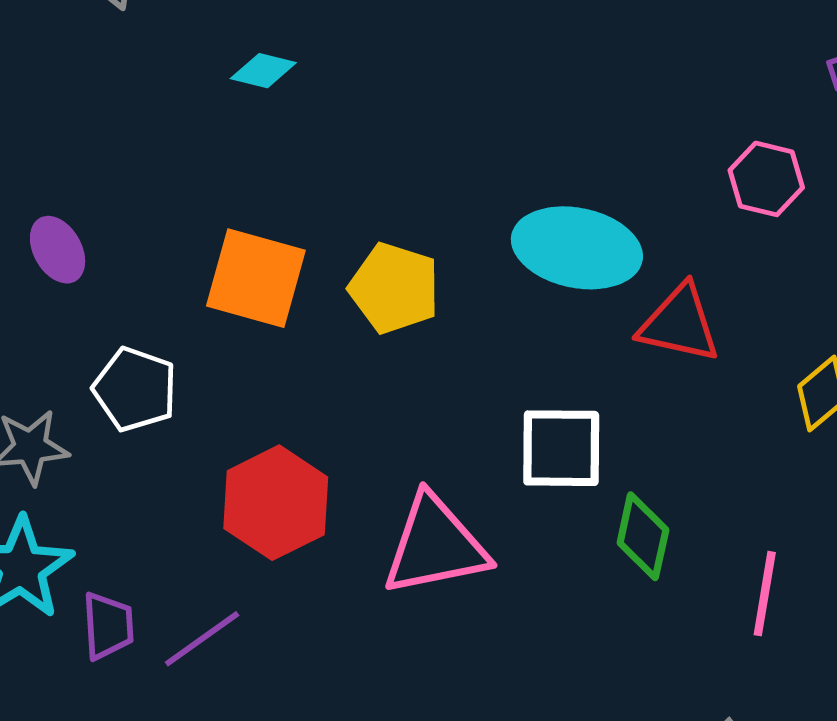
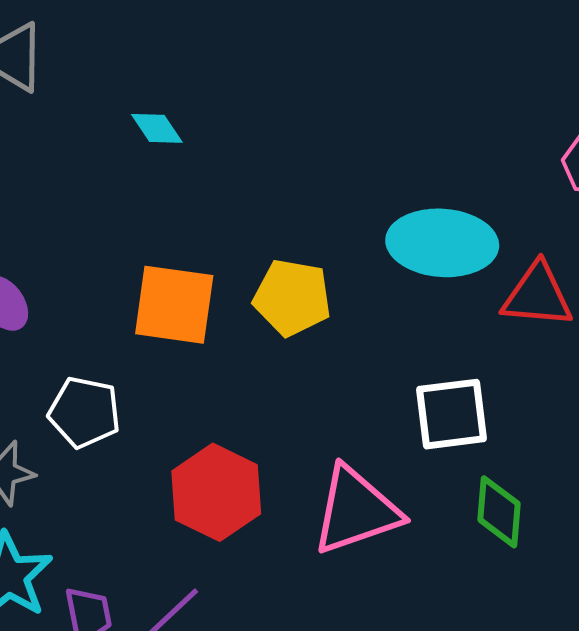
cyan diamond: (263, 71) -> (157, 128), turned 50
green diamond: (643, 536) -> (499, 512), moved

